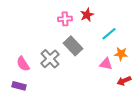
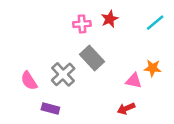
cyan line: (109, 34) -> (155, 23), moved
red arrow: (124, 81) -> (126, 108), moved
purple rectangle: (19, 86) -> (50, 108), moved

